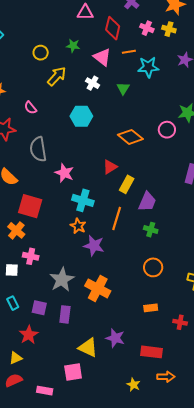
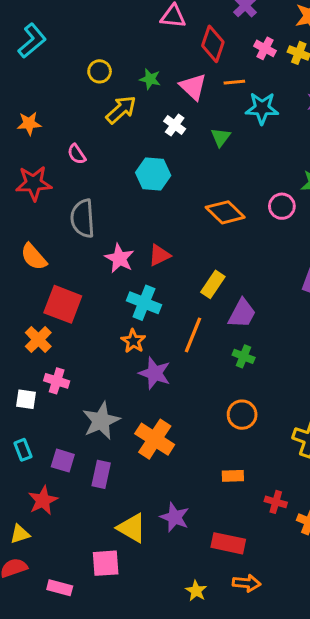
green star: (73, 46) -> (150, 79), moved
red triangle: (110, 167) -> (159, 255), moved

